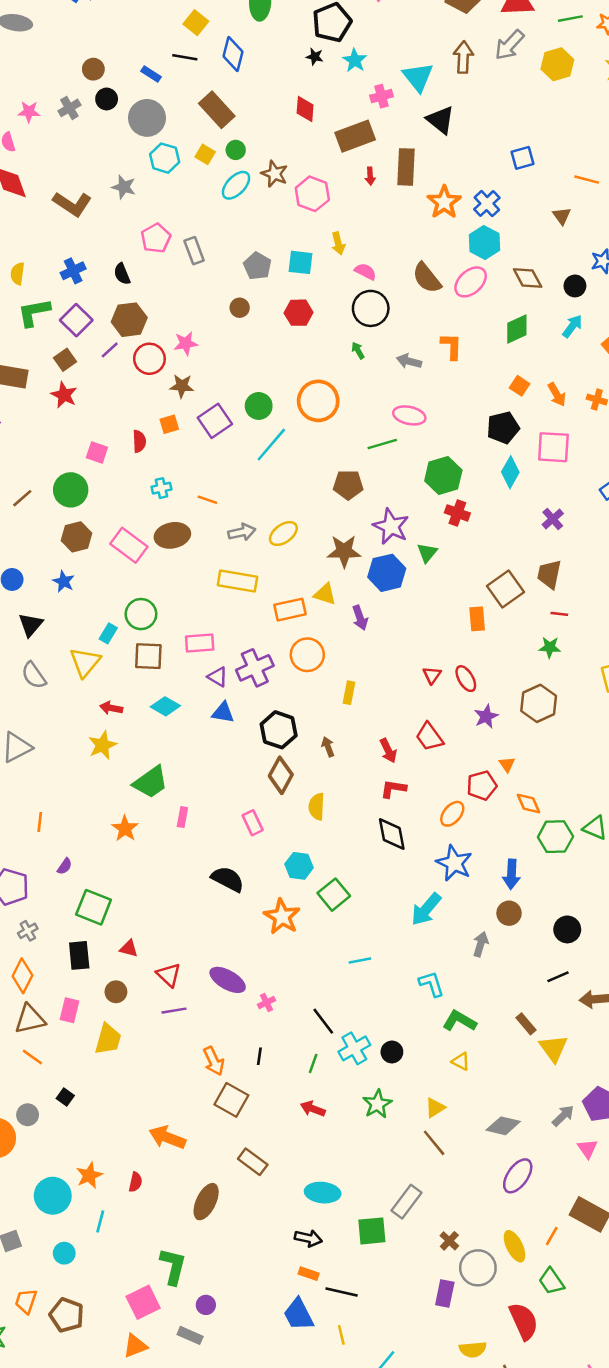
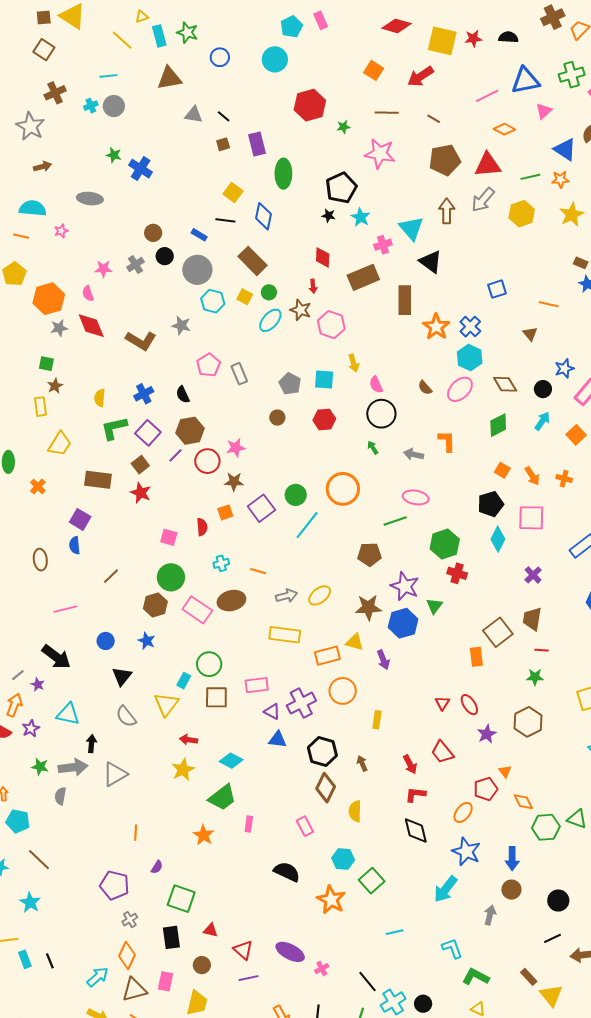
red arrow: (370, 176) -> (313, 286), moved
pink semicircle: (365, 272) -> (376, 385), turned -138
brown semicircle: (427, 278) -> (425, 388), size x0.6
green circle: (71, 490) -> (171, 577), moved
cyan diamond: (165, 706) -> (231, 761), moved

